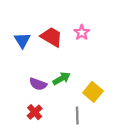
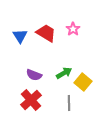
green arrow: (62, 78) -> (64, 73), moved
red cross: (35, 112) -> (31, 100), size x1.5

